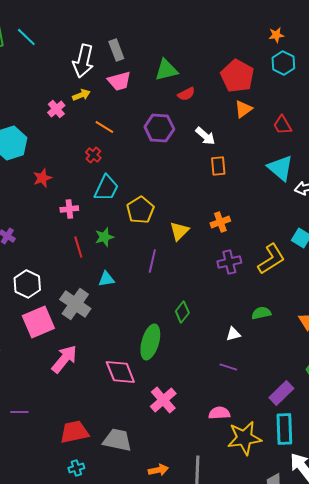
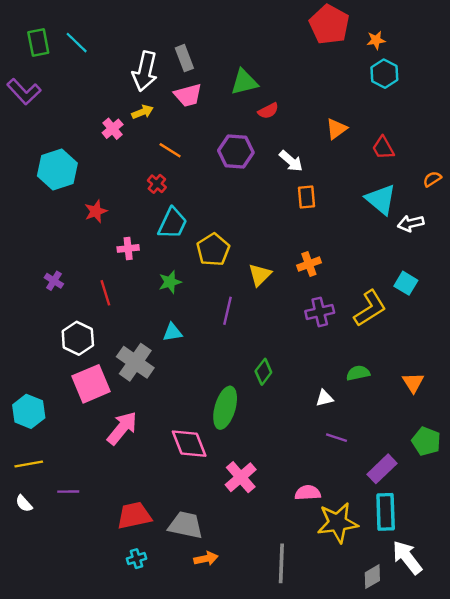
red pentagon: (237, 76) -> (329, 25), moved
red line: (78, 247) -> (105, 293), moved
purple line: (228, 367) -> (336, 438), moved
orange arrow: (158, 470) -> (206, 559), moved

